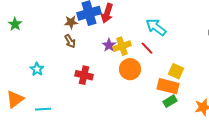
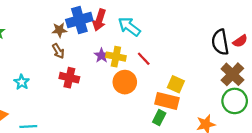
cyan arrow: (156, 27) -> (129, 27), moved
yellow cross: (122, 46) -> (116, 57), turned 30
red cross: (84, 75) -> (69, 78), moved
green rectangle: (170, 101) -> (159, 118), moved, turned -32

